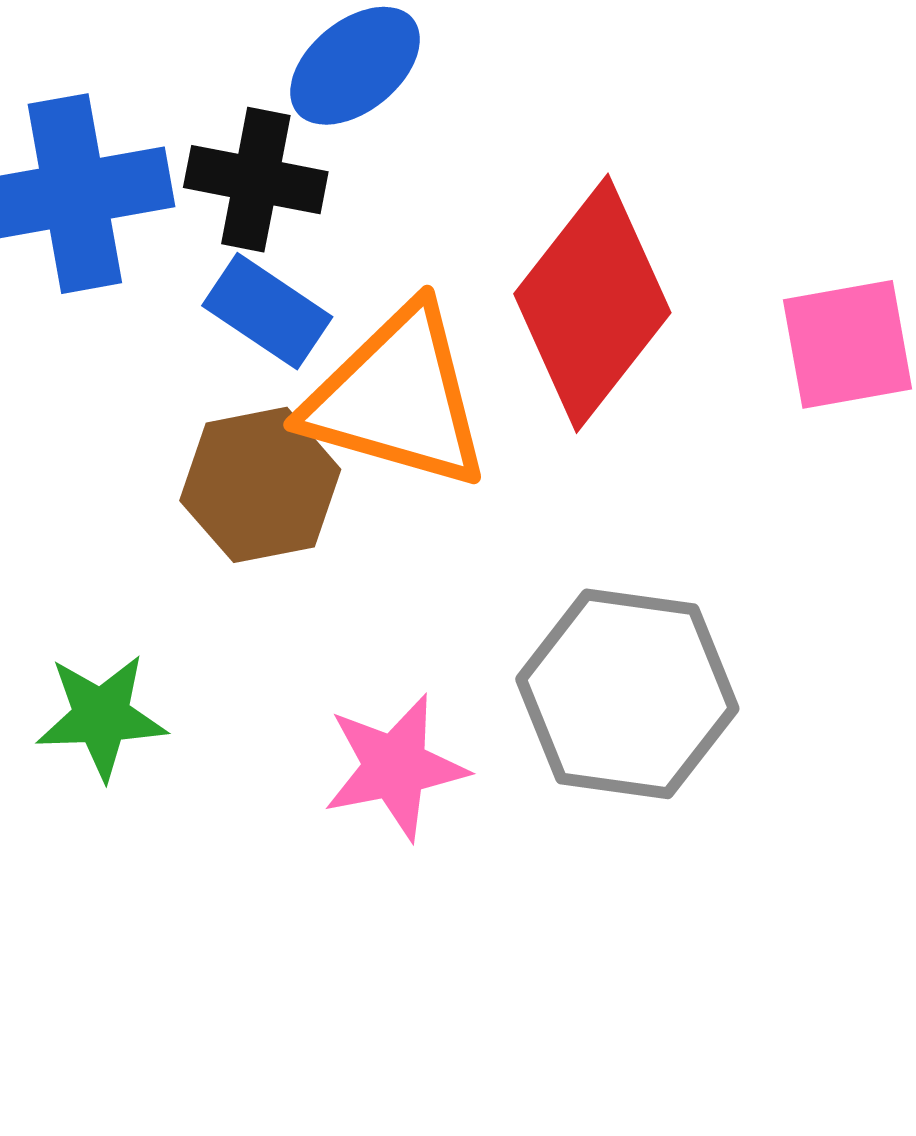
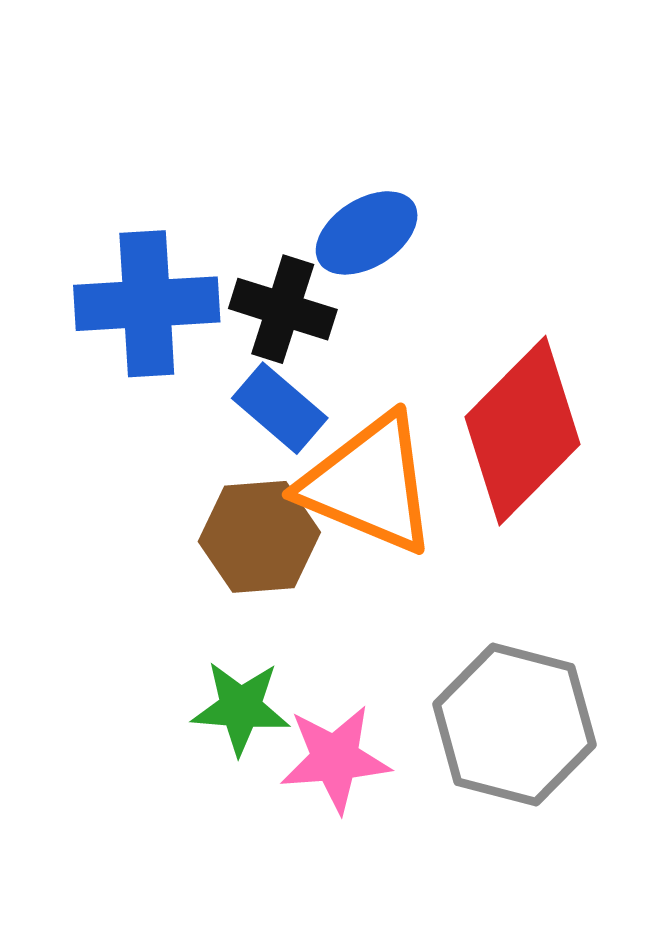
green star: (101, 717) -> (241, 708), moved

